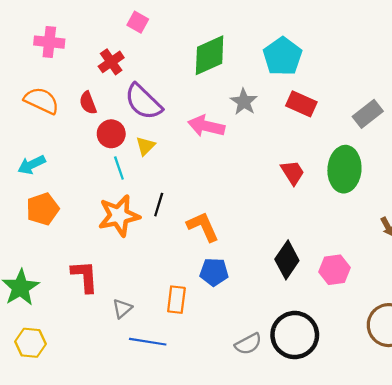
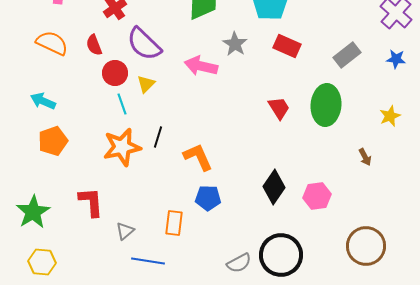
cyan arrow: (32, 165) -> (43, 101), turned 50

